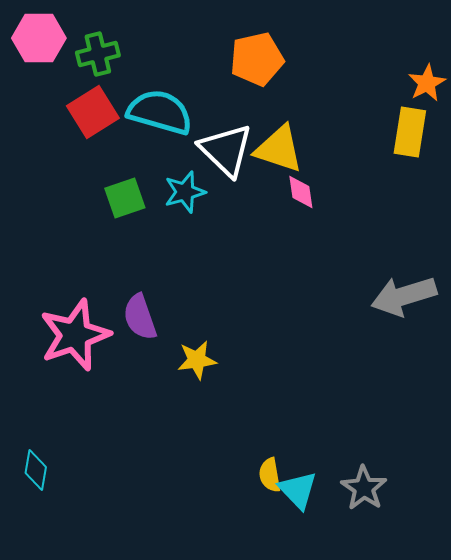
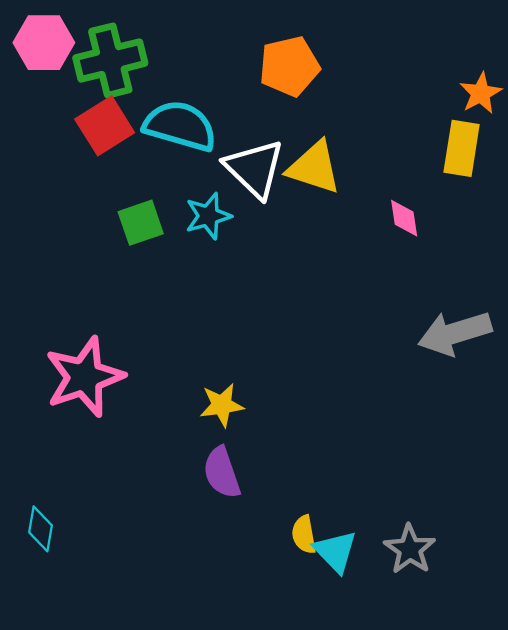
green cross: (98, 54) -> (110, 61), size x1.5
pink diamond: (301, 192) -> (404, 218), moved
purple semicircle: (140, 317) -> (222, 473), moved

